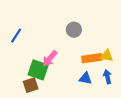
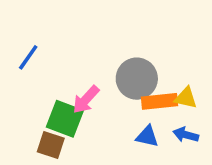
gray circle: (74, 30) -> (137, 79), moved, size x1.5
blue arrow: (107, 77) -> (186, 135), turned -64
brown square: (31, 85) -> (51, 145), turned 35

